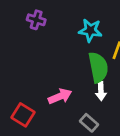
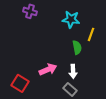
green semicircle: (98, 67) -> (77, 47), size x0.6
white arrow: (101, 91) -> (73, 71), moved

